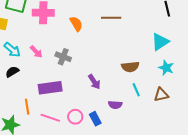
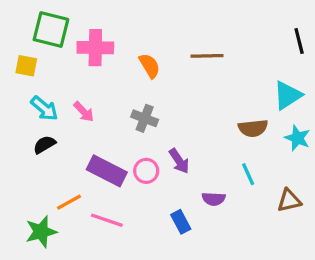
gray cross: (63, 57) -> (145, 118), moved
brown semicircle: (130, 67) -> (253, 128), moved
purple rectangle: (50, 88) -> (107, 171), turned 35
brown triangle: (161, 95) -> (289, 200), moved
orange line: (27, 107) -> (69, 202), turned 70
pink circle: (75, 117) -> (146, 171), moved

